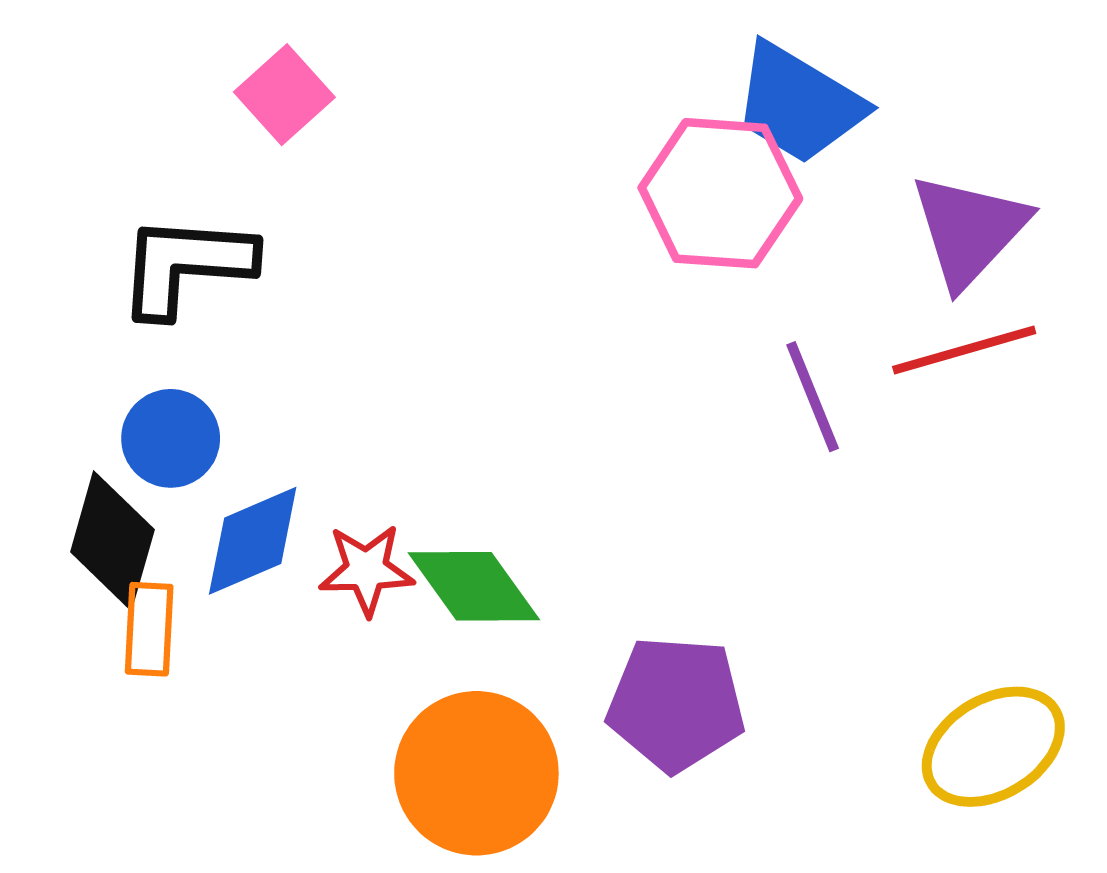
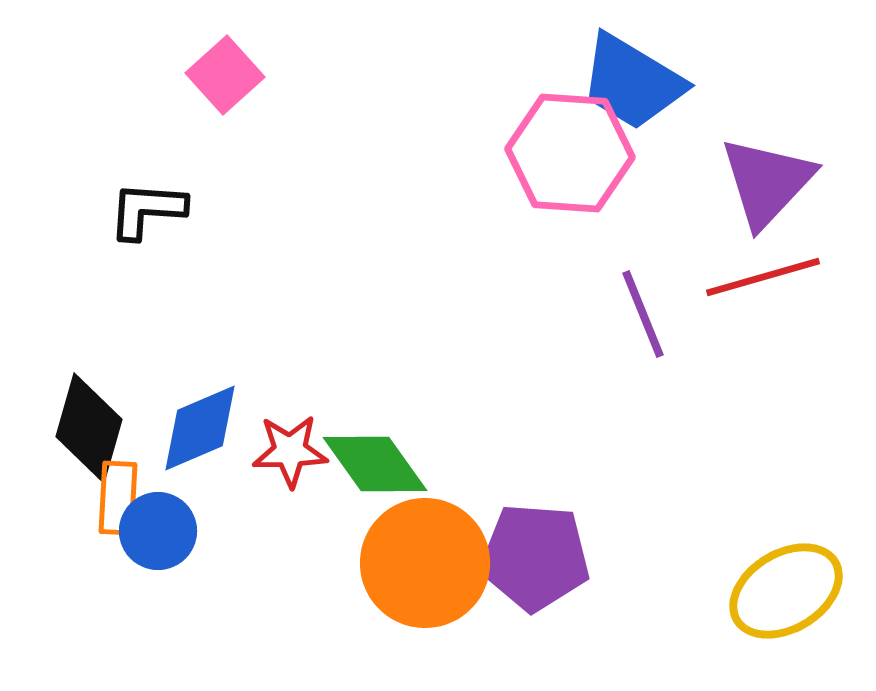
black L-shape: (186, 265) -> (147, 210), size x0.7
blue circle: (171, 438) -> (158, 531), moved
orange circle: (476, 773) -> (425, 563), moved

